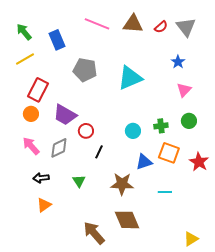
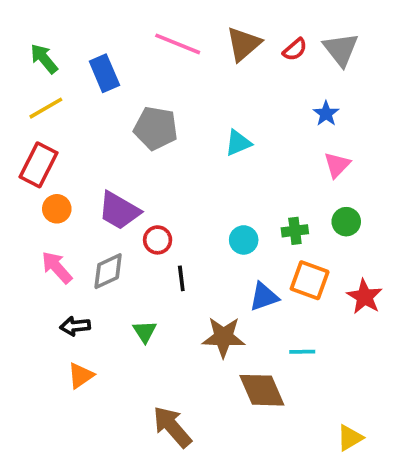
brown triangle: (133, 24) -> (244, 44), turned -45
cyan triangle: (130, 78) -> (238, 143), size x0.6
red rectangle: (38, 90) -> (38, 165), moved
black line: (99, 152) -> (181, 278), turned -32
brown diamond: (127, 220) -> (262, 390), moved

